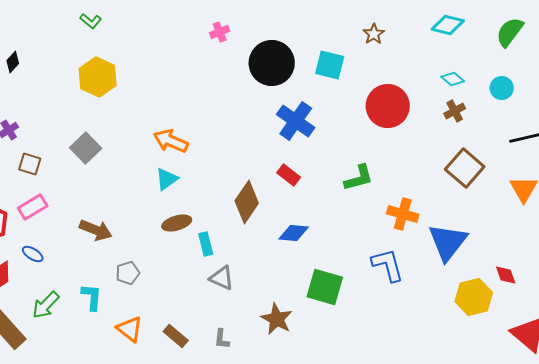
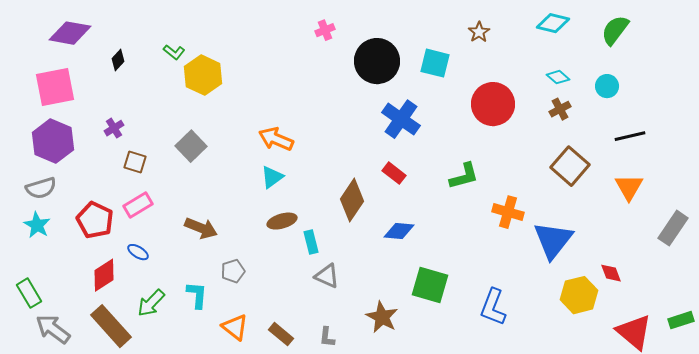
green L-shape: (91, 21) -> (174, 52), moved
blue L-shape: (388, 265) -> (493, 307), moved, turned -144

